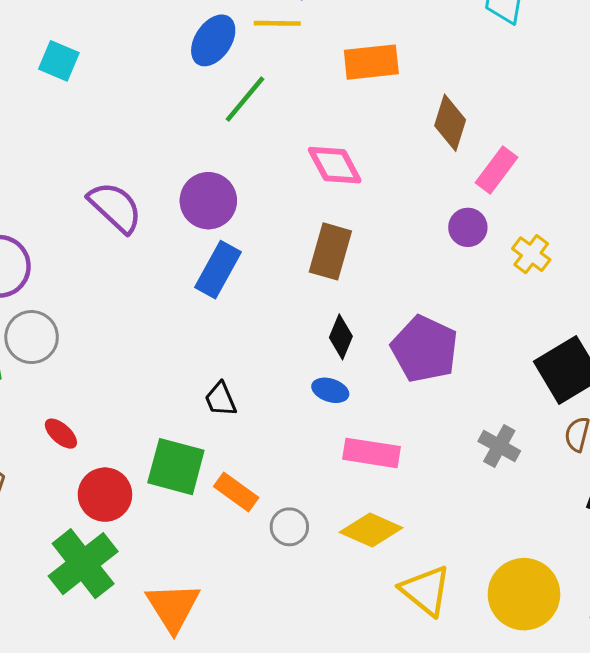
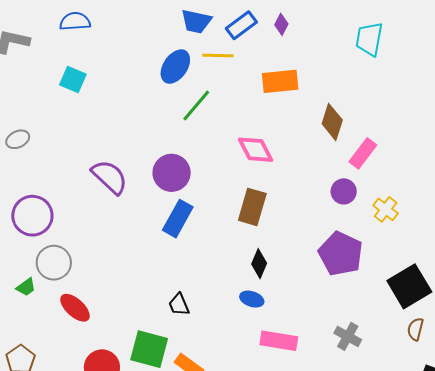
purple pentagon: (425, 349) -> (341, 254), moved
red ellipse: (61, 434) -> (75, 308), moved, size x1.4
gray cross: (499, 446) -> (348, 336), moved

